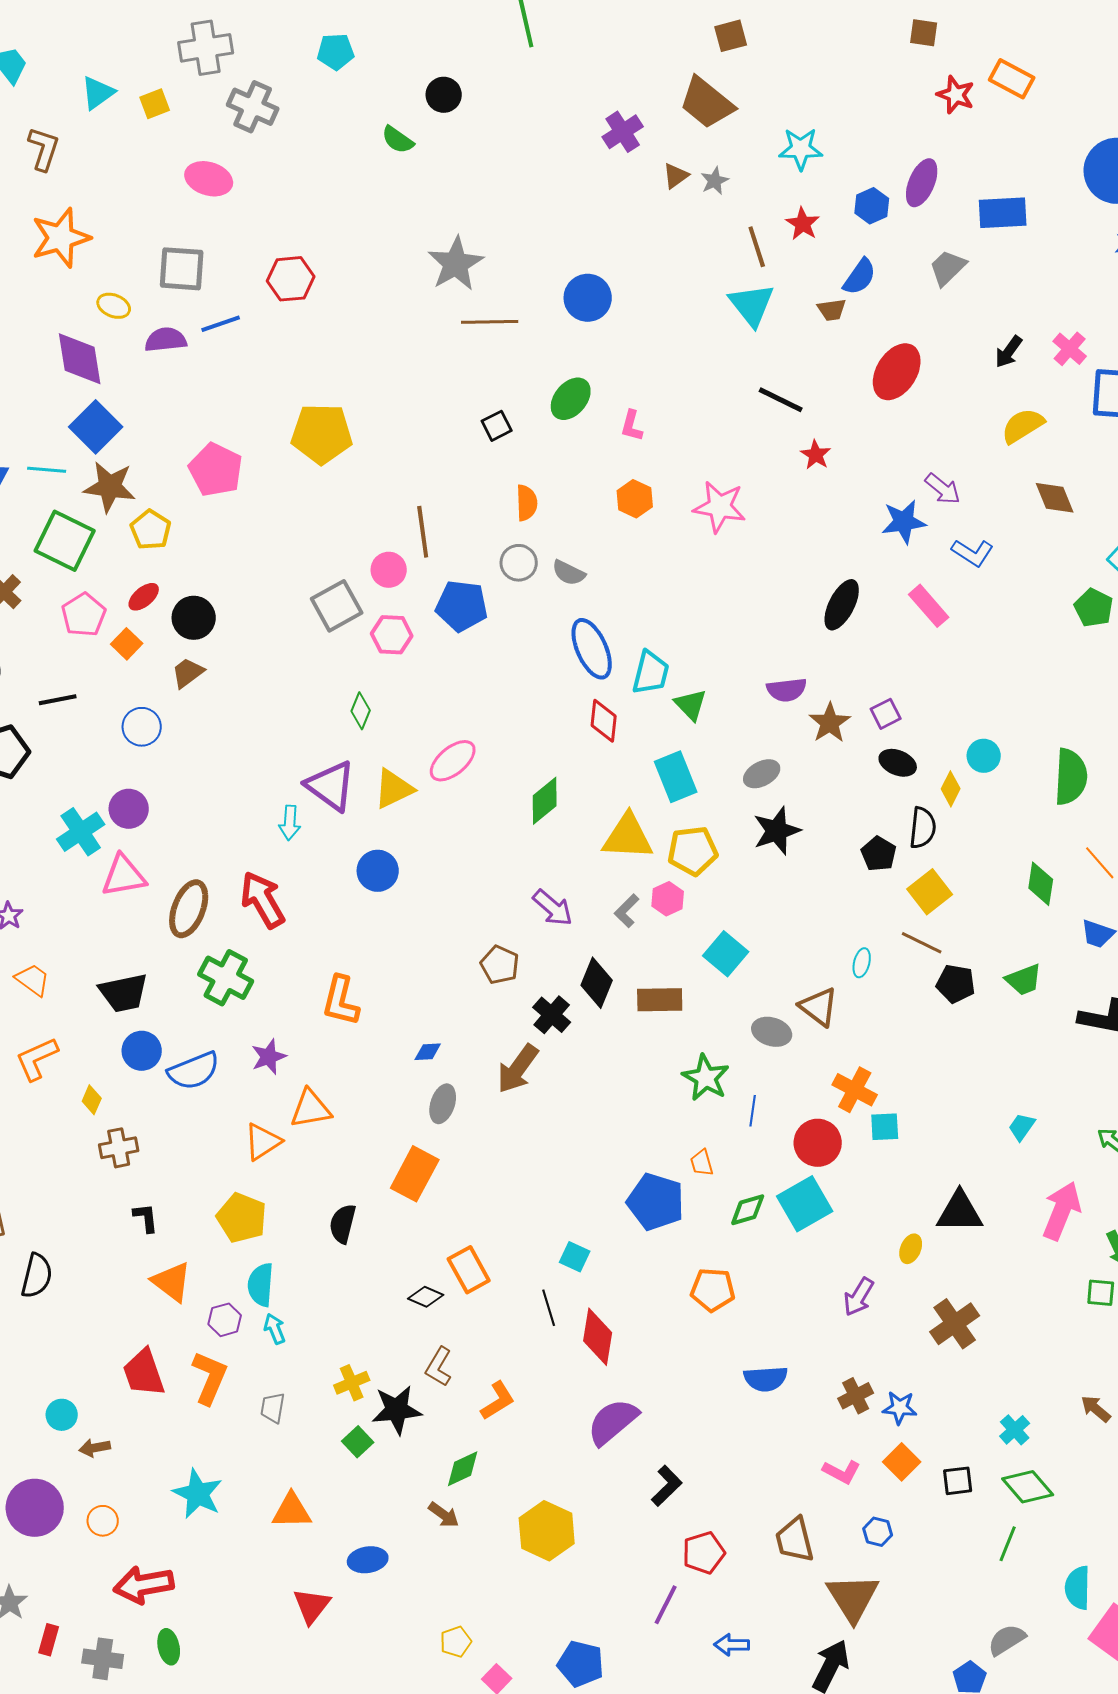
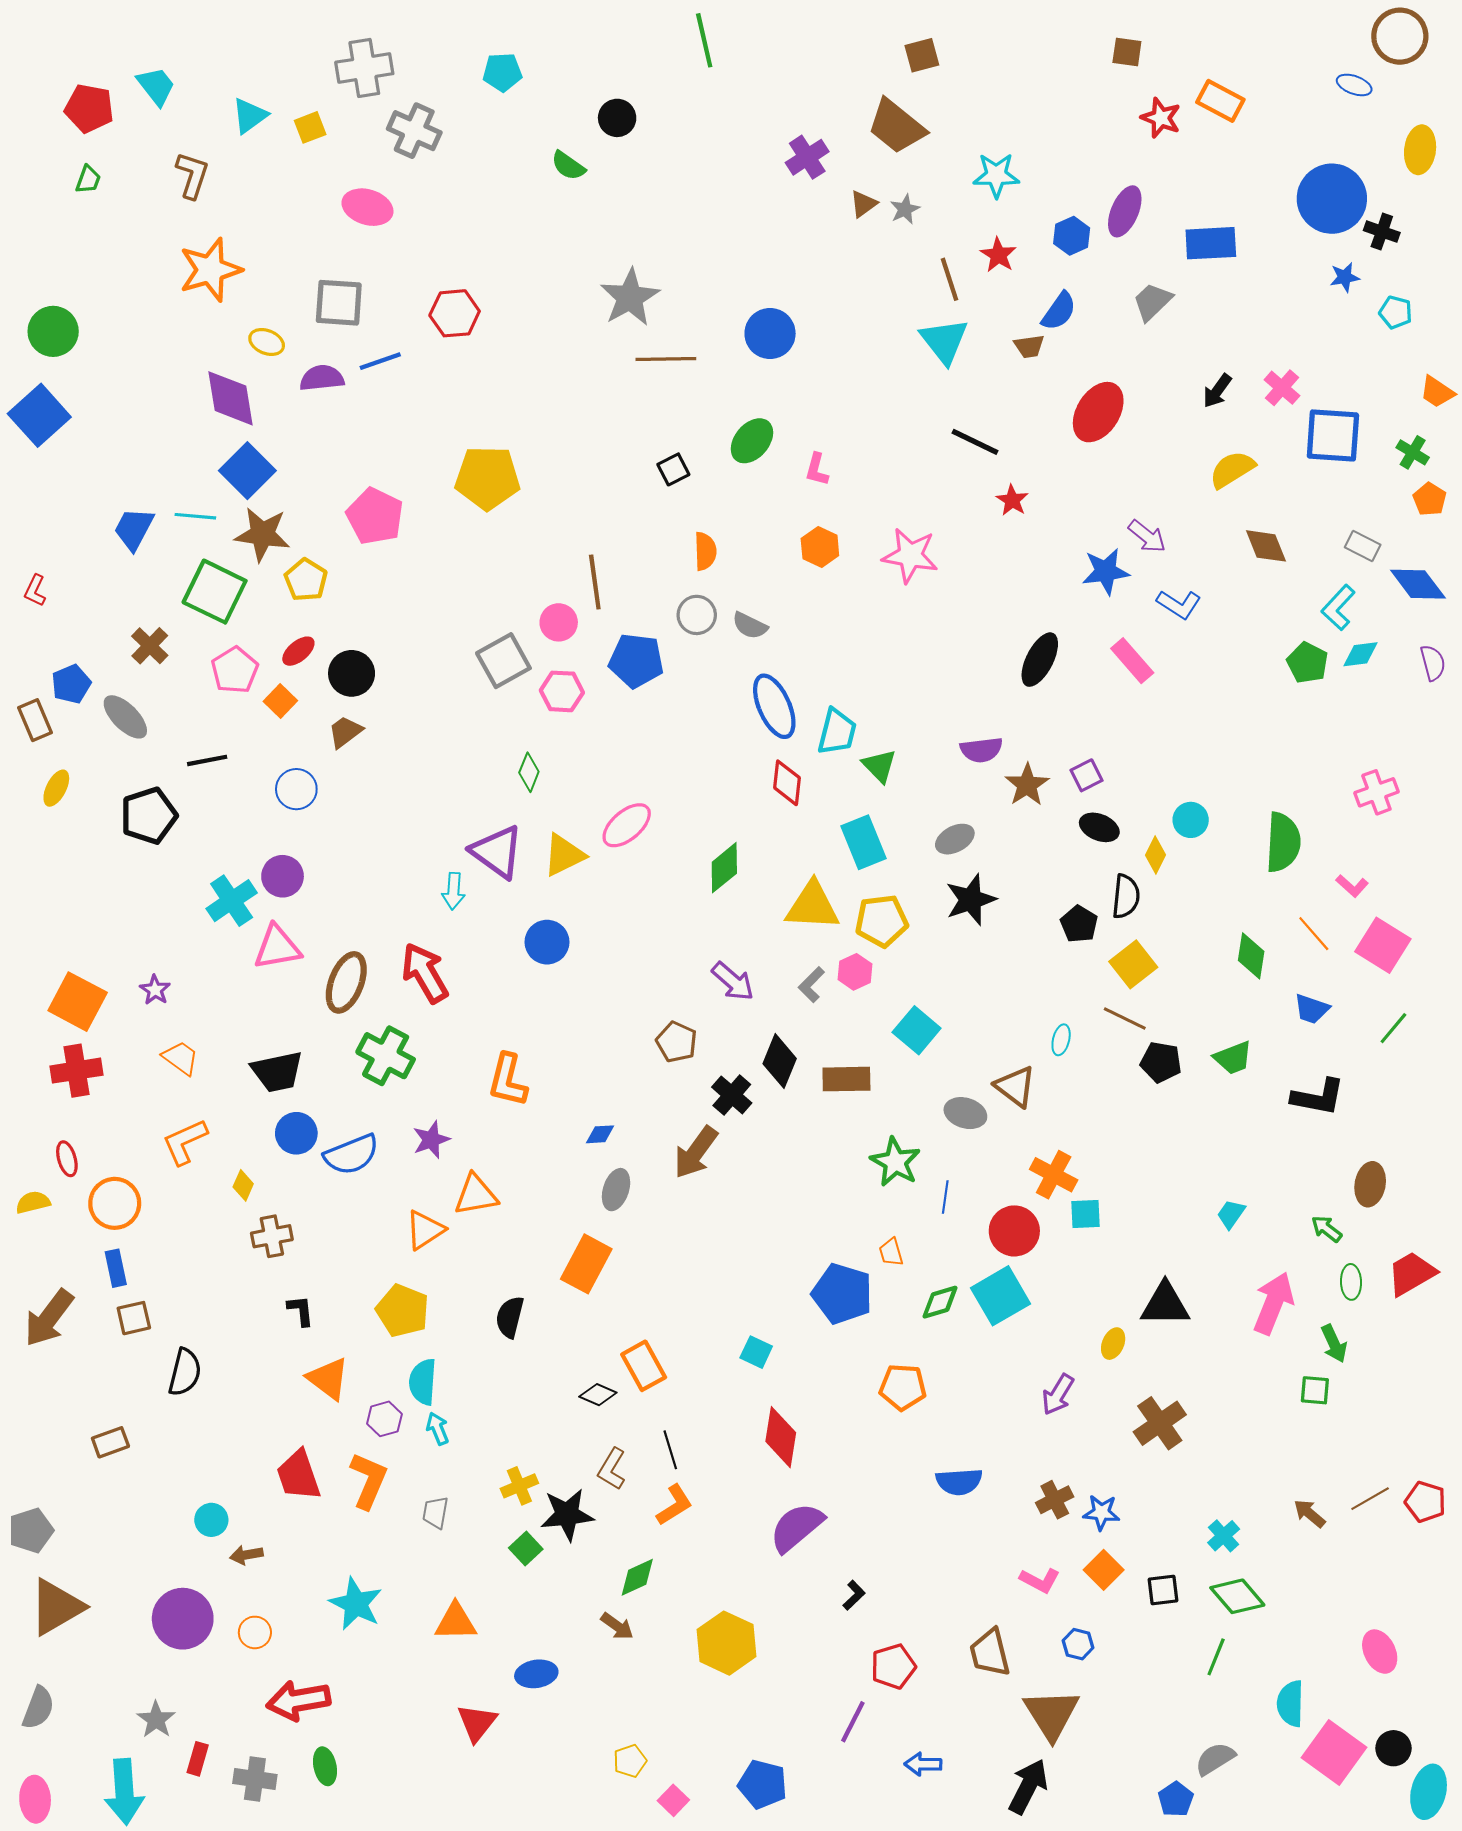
black line: (549, 1308) -> (670, 1450), moved
black L-shape: (667, 1486) -> (854, 1595), size x0.7

